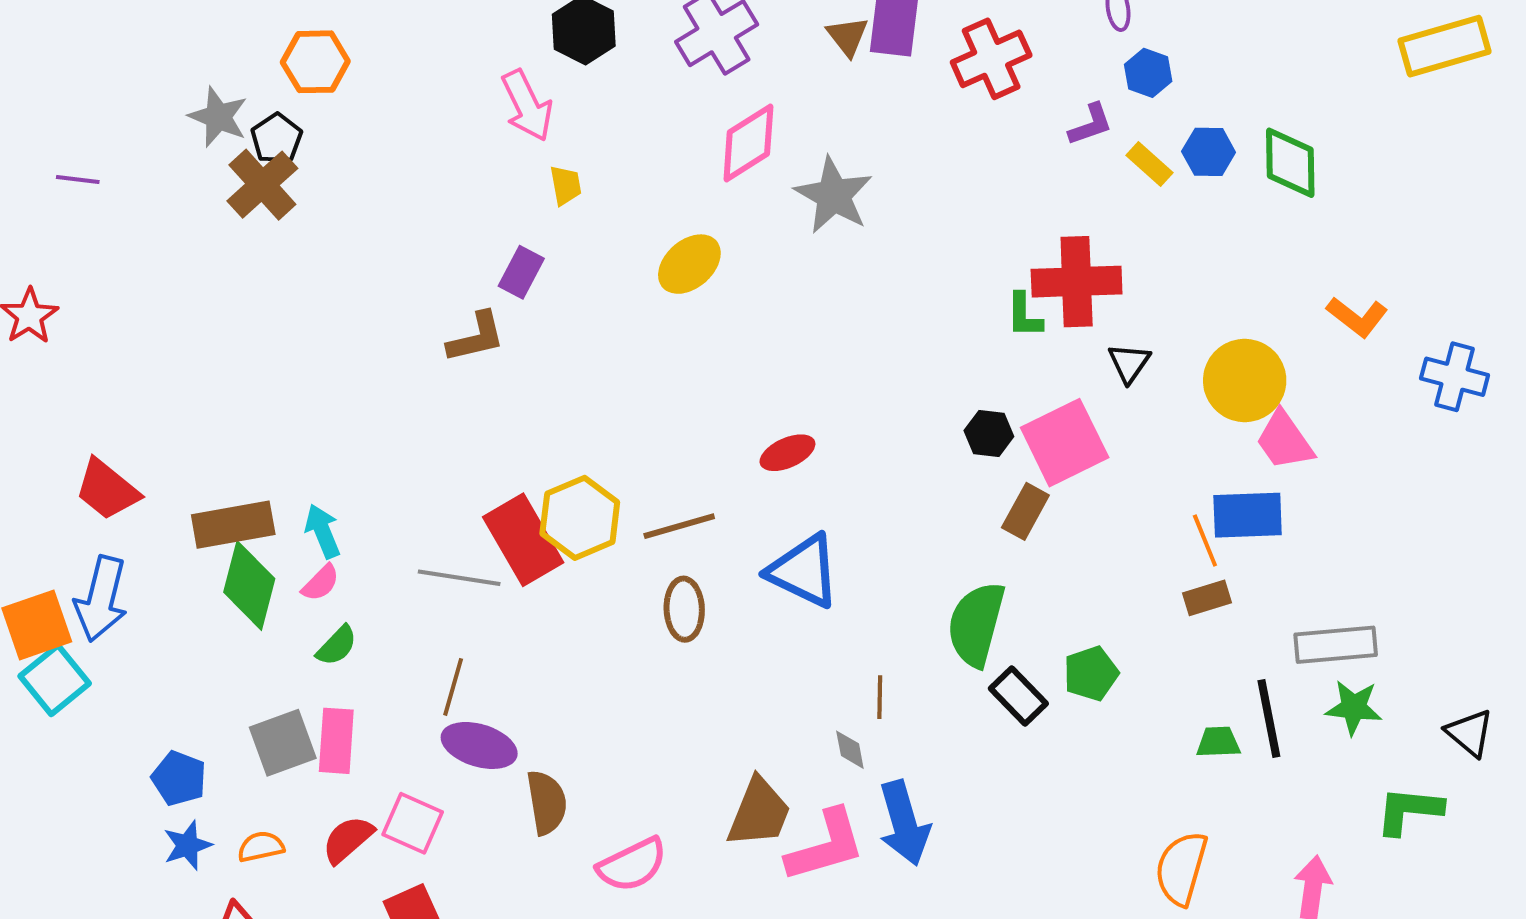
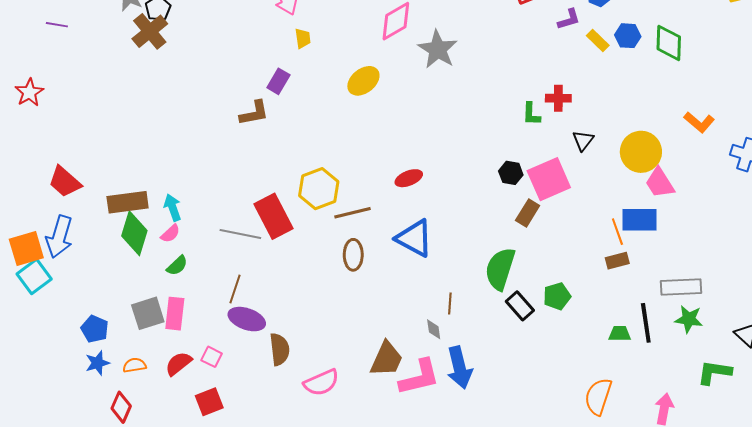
red cross: (1077, 282) -> (558, 98), size x0.6
yellow hexagon: (580, 518) -> (319, 189), moved
pink square: (413, 823) -> (212, 357), size x0.7

